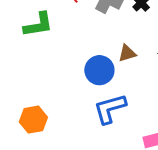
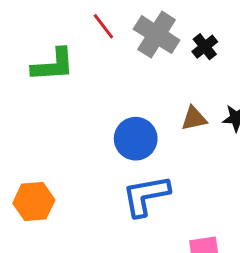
brown triangle: (127, 53) -> (194, 118), moved

